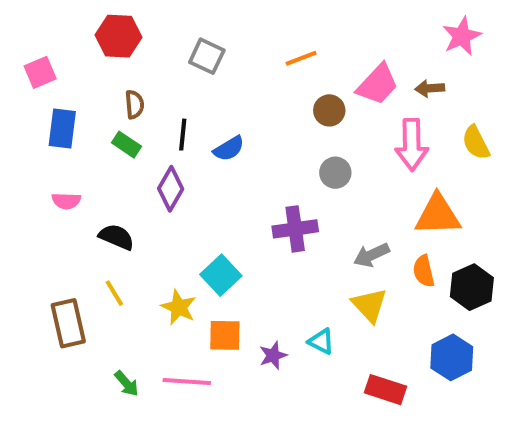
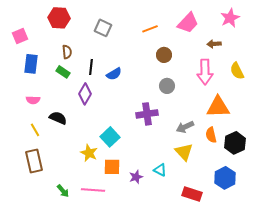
pink trapezoid: (377, 84) -> (188, 23), moved
yellow line: (114, 293) -> (35, 130), moved

